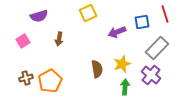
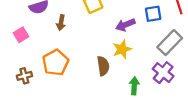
brown arrow: (59, 39) -> (61, 23), moved
yellow star: (122, 64) -> (122, 49), moved
orange pentagon: (50, 81) -> (55, 63), moved

